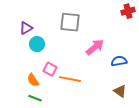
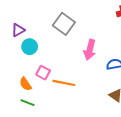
gray square: (70, 22) -> (64, 24), turned 30
pink arrow: (95, 47) -> (90, 50), turned 144

